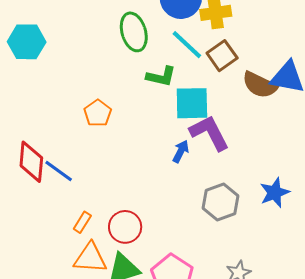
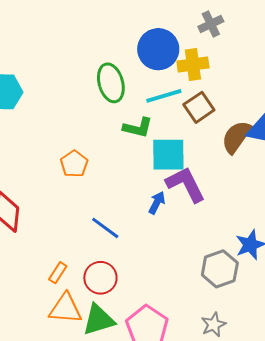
cyan line: (187, 45) -> (164, 96), turned -60
brown semicircle: (260, 85) -> (236, 137), turned 99
blue line: (59, 171) -> (105, 228), moved
gray hexagon: (221, 202) -> (220, 269), moved

